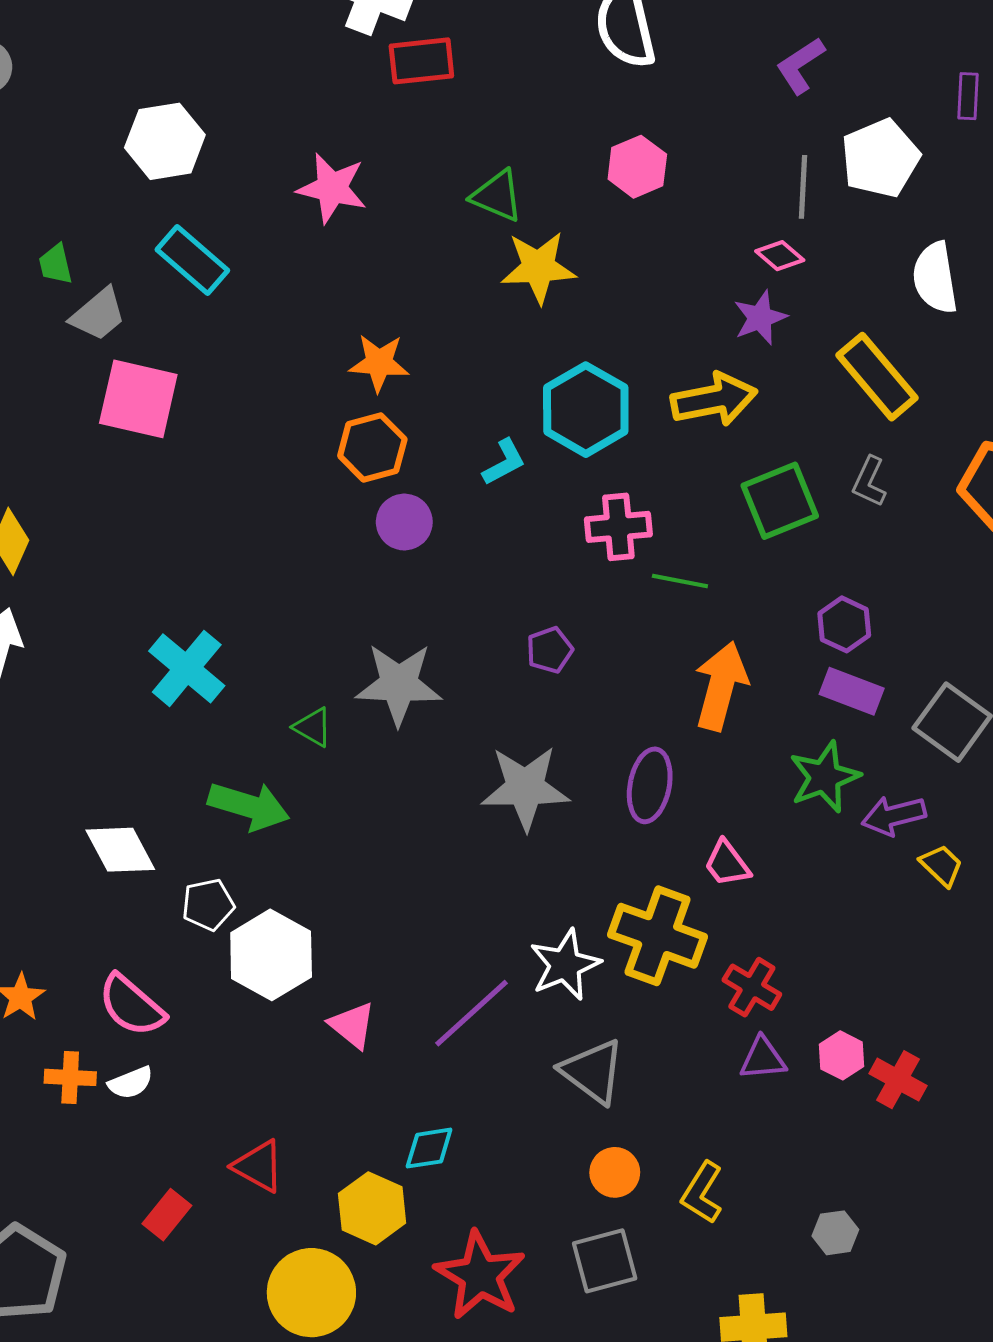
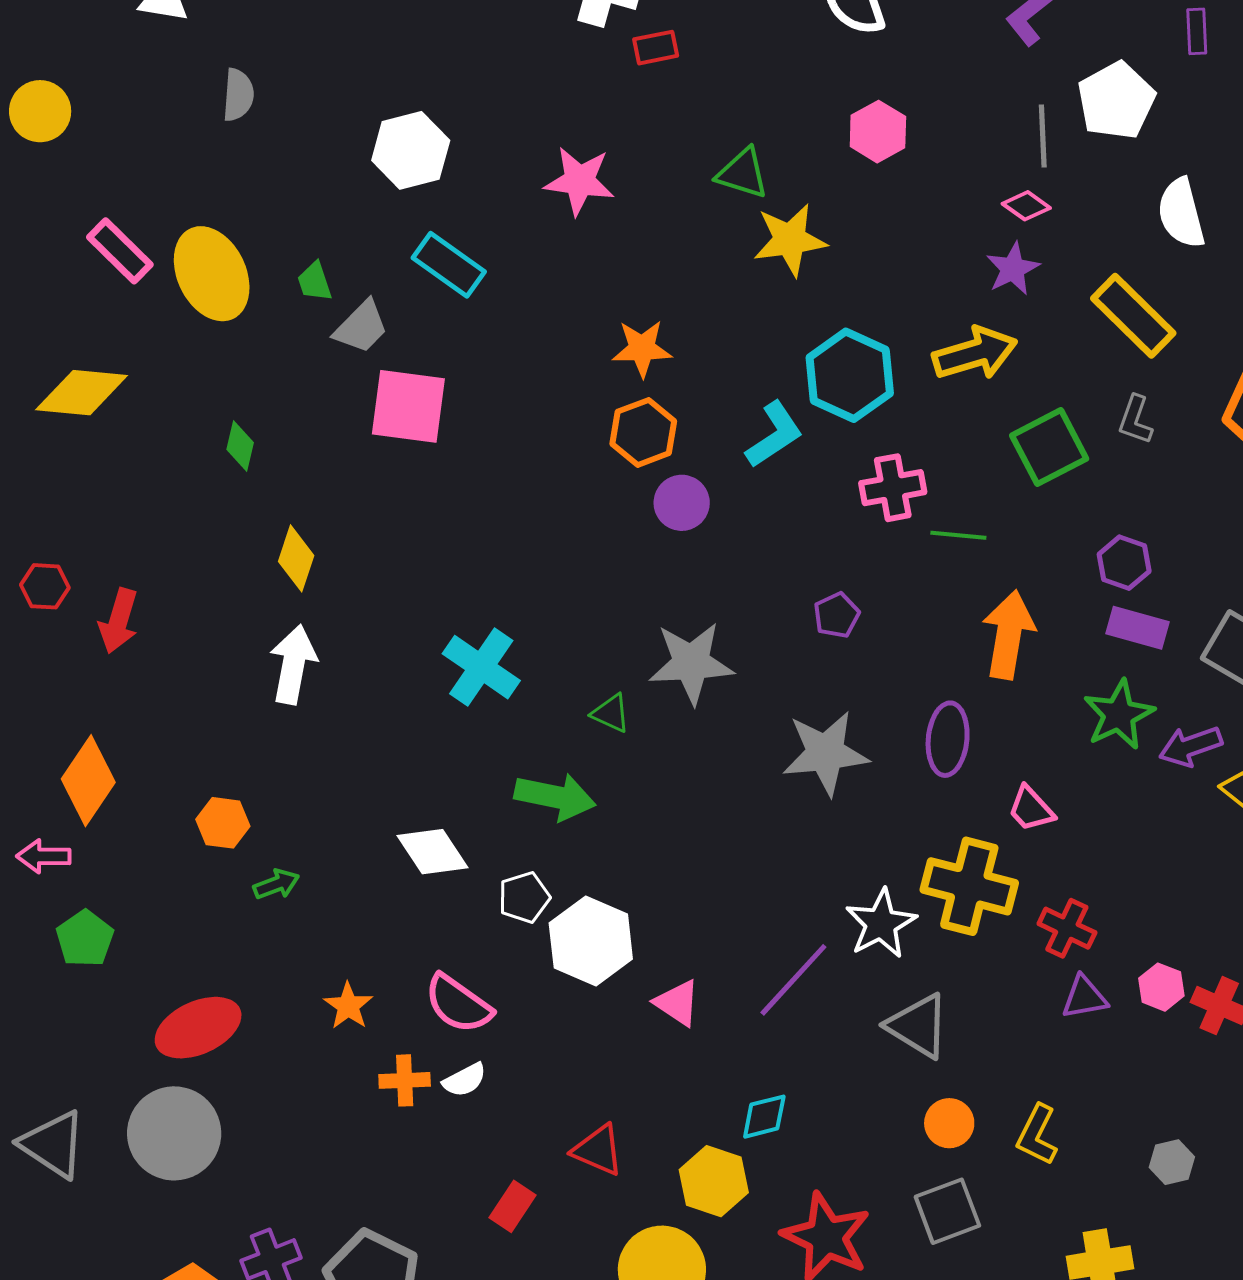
red rectangle: (421, 61) -> (656, 48), size x0.7
cyan L-shape: (504, 462) -> (774, 435), size x1.4

